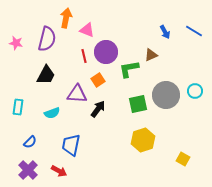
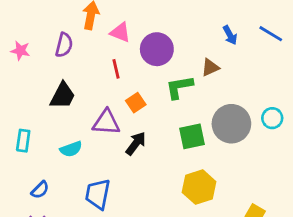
purple semicircle: (47, 39) -> (64, 45), size x0.7
purple circle: (106, 52) -> (157, 49), moved

